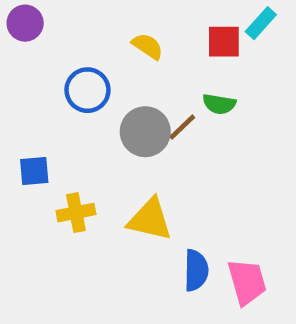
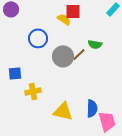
red square: (224, 42) -> (73, 11), moved
yellow triangle: (150, 220) -> (63, 111), moved
blue semicircle: (196, 270) -> (92, 108), moved

